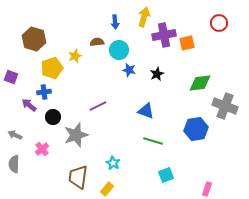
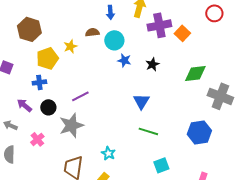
orange square: (187, 43) -> (182, 33), turned -35
purple arrow: (29, 105) -> (24, 105), moved
purple line: (98, 106) -> (80, 96), moved
blue triangle: (146, 111) -> (141, 101), turned 42
blue hexagon: (196, 129) -> (199, 132), moved

